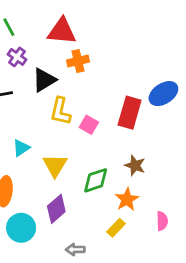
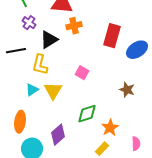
yellow L-shape: (60, 111) -> (40, 65), moved
red rectangle: (130, 113) -> (112, 36), moved
yellow triangle: (55, 165) -> (53, 91), moved
brown star: (135, 165) -> (127, 90), moved

